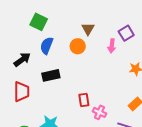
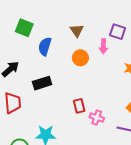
purple square: (126, 33) -> (118, 32), turned -35
blue semicircle: (47, 46) -> (45, 46), moved
orange circle: (78, 46) -> (80, 58), moved

